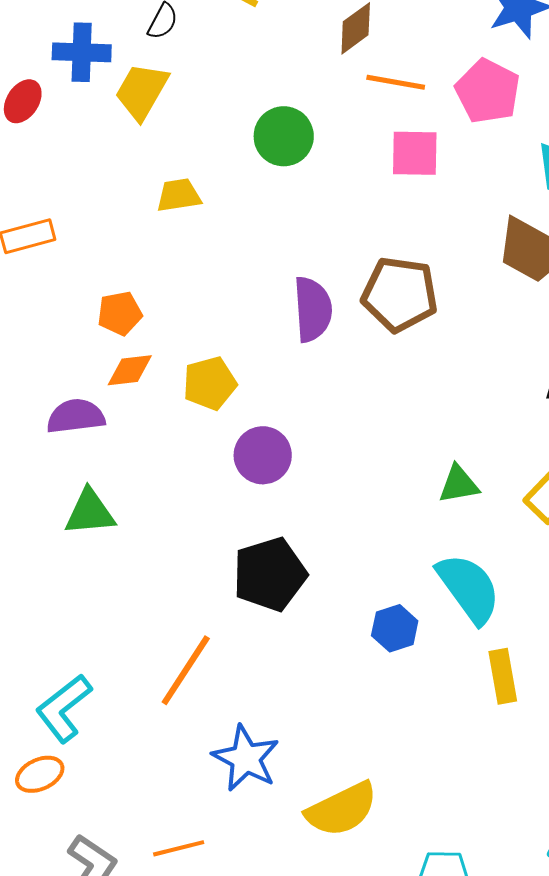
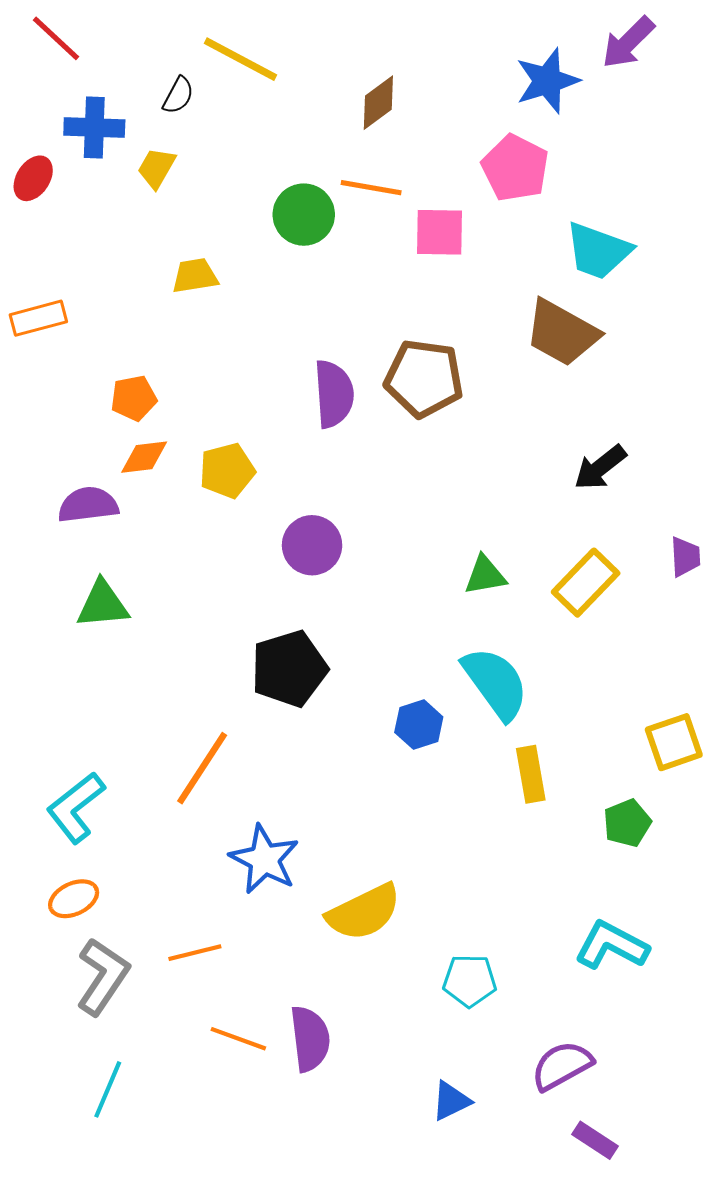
orange line: (396, 82) -> (371, 188), moved
yellow trapezoid: (142, 91) -> (157, 168), size x0.7
purple circle: (263, 455) -> (312, 545), moved
orange ellipse: (40, 774) -> (74, 899), moved

